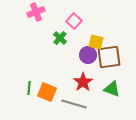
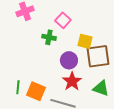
green cross: (60, 38) -> (49, 37), turned -32
purple circle: (88, 55) -> (69, 60), moved

